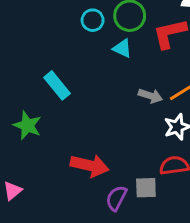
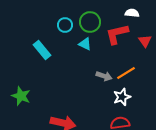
cyan rectangle: (57, 85) -> (42, 50), moved

